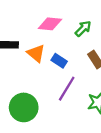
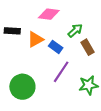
green arrow: (83, 29) -> (75, 30), moved
orange triangle: (36, 53) -> (35, 39), turned 48

